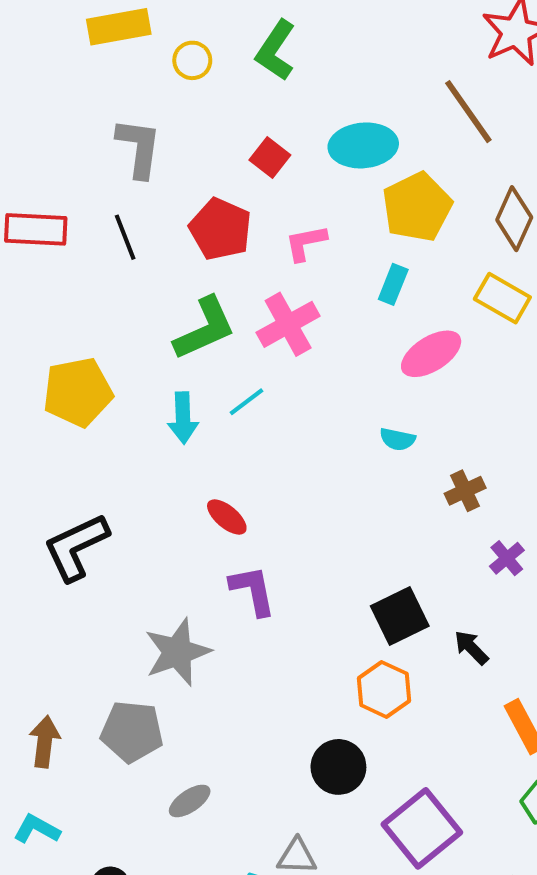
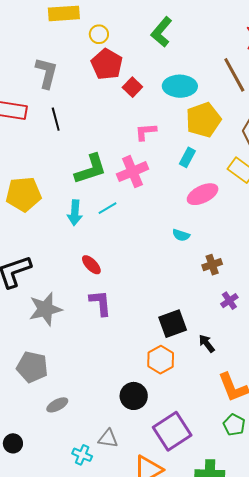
green L-shape: (276, 50) -> (162, 32), moved
gray L-shape: (139, 148) -> (47, 73), moved
red pentagon: (220, 229) -> (107, 64), moved
gray star: (177, 652) -> (45, 309), moved

